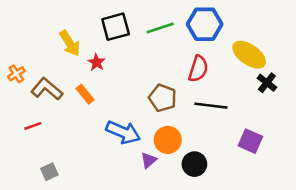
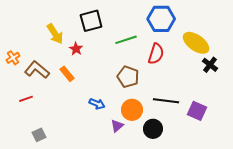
green line: (160, 28) -> (126, 40), moved
black line: (211, 106) -> (166, 101), moved
blue arrow: (123, 132) -> (97, 104), size x0.6

